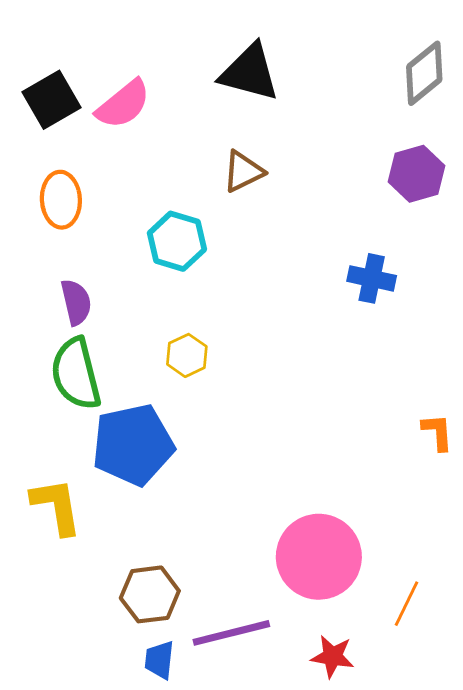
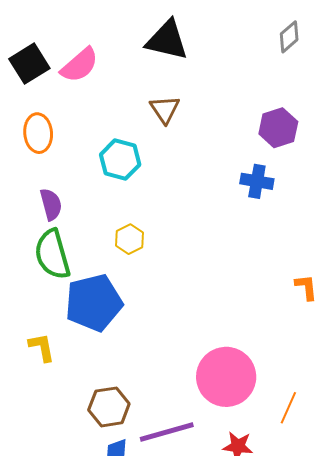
gray diamond: (424, 73) -> (289, 37), size x0.7
brown triangle: (243, 171) -> (165, 109), turned -36
purple hexagon: (416, 174) -> (278, 128), moved
yellow L-shape: (56, 506) -> (42, 347), size x0.7

